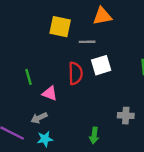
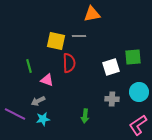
yellow square: (60, 27) -> (56, 41), moved
white square: (101, 65) -> (111, 67), moved

